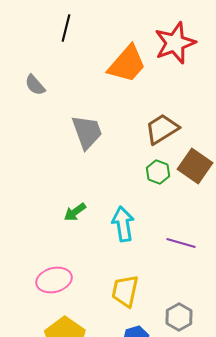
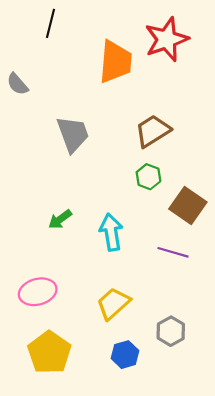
orange trapezoid: (127, 64) -> (115, 62), turned -36
brown square: (195, 166) -> (188, 205), moved
yellow trapezoid: (125, 291) -> (113, 303), turned 36

